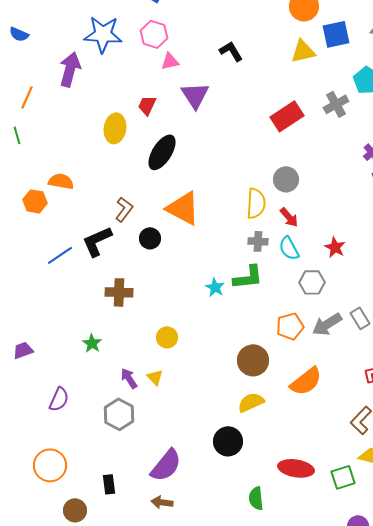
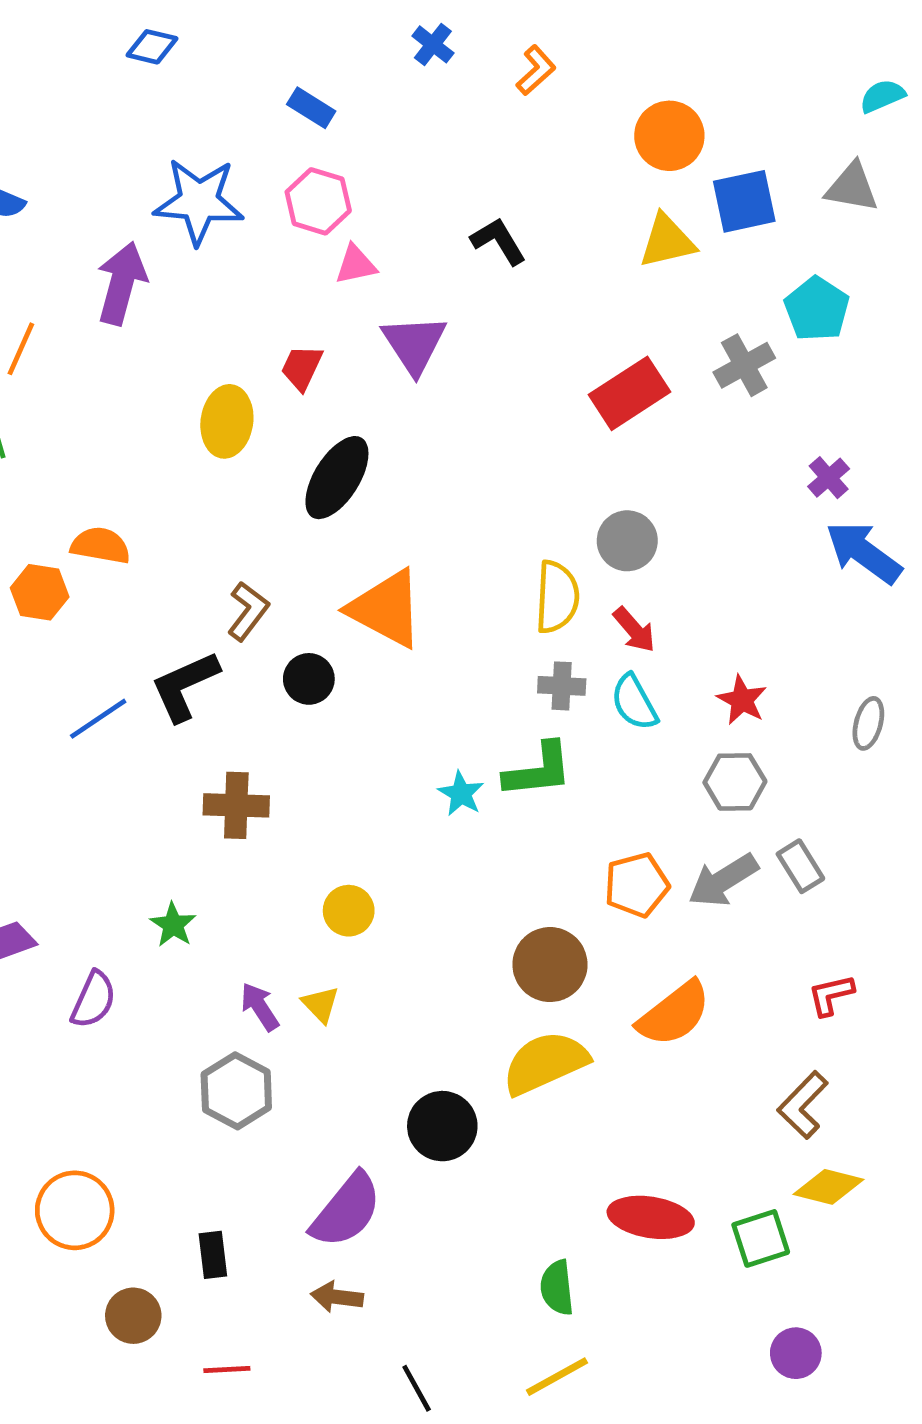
gray hexagon: (312, 282) -> (735, 782), moved
purple semicircle: (59, 399) -> (93, 1000), moved
yellow semicircle: (251, 402) -> (545, 1063), size x1.4
black circle: (228, 441) -> (442, 1126), moved

